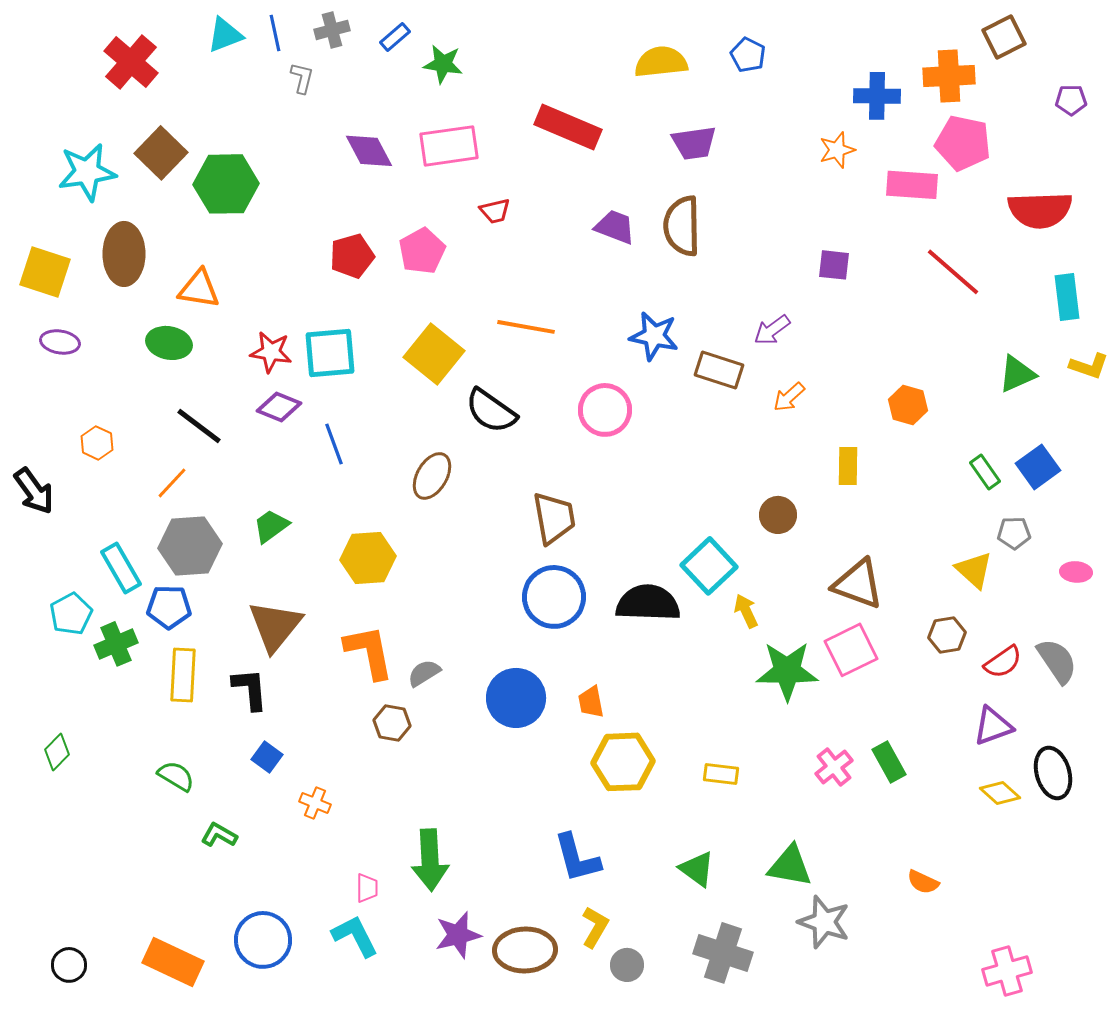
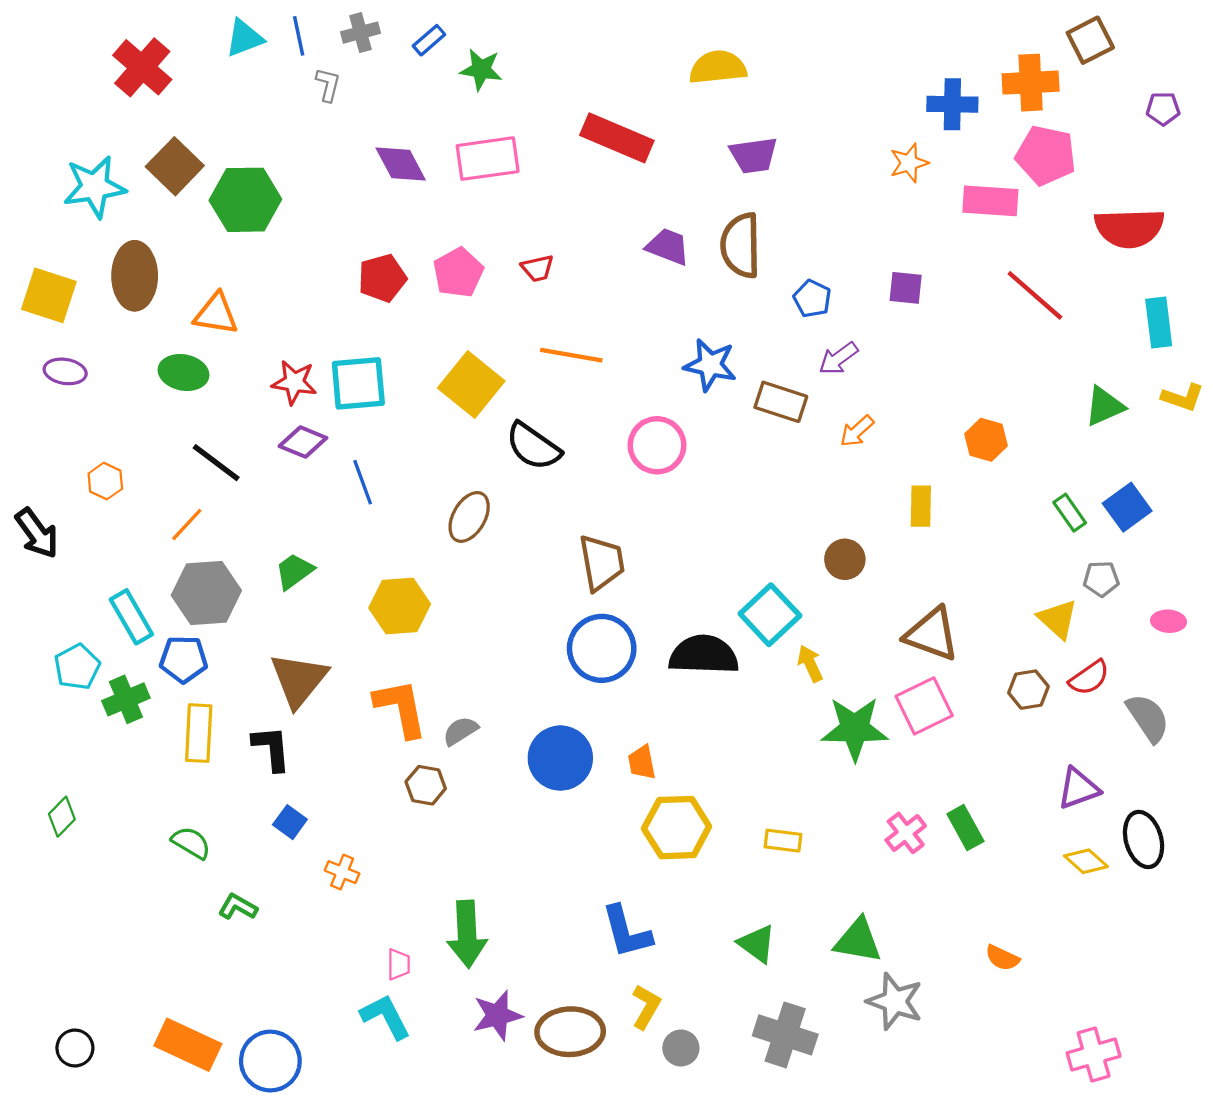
blue pentagon: (748, 55) -> (812, 299), moved
red trapezoid: (495, 211) -> (538, 268), moved
red semicircle: (1003, 662) -> (1089, 678), moved
blue circle: (263, 940) -> (270, 1061), moved

